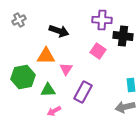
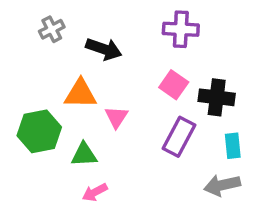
gray cross: (19, 20) -> (52, 29), moved
black cross: (123, 36) -> (217, 97), moved
purple rectangle: (83, 92) -> (179, 137), moved

